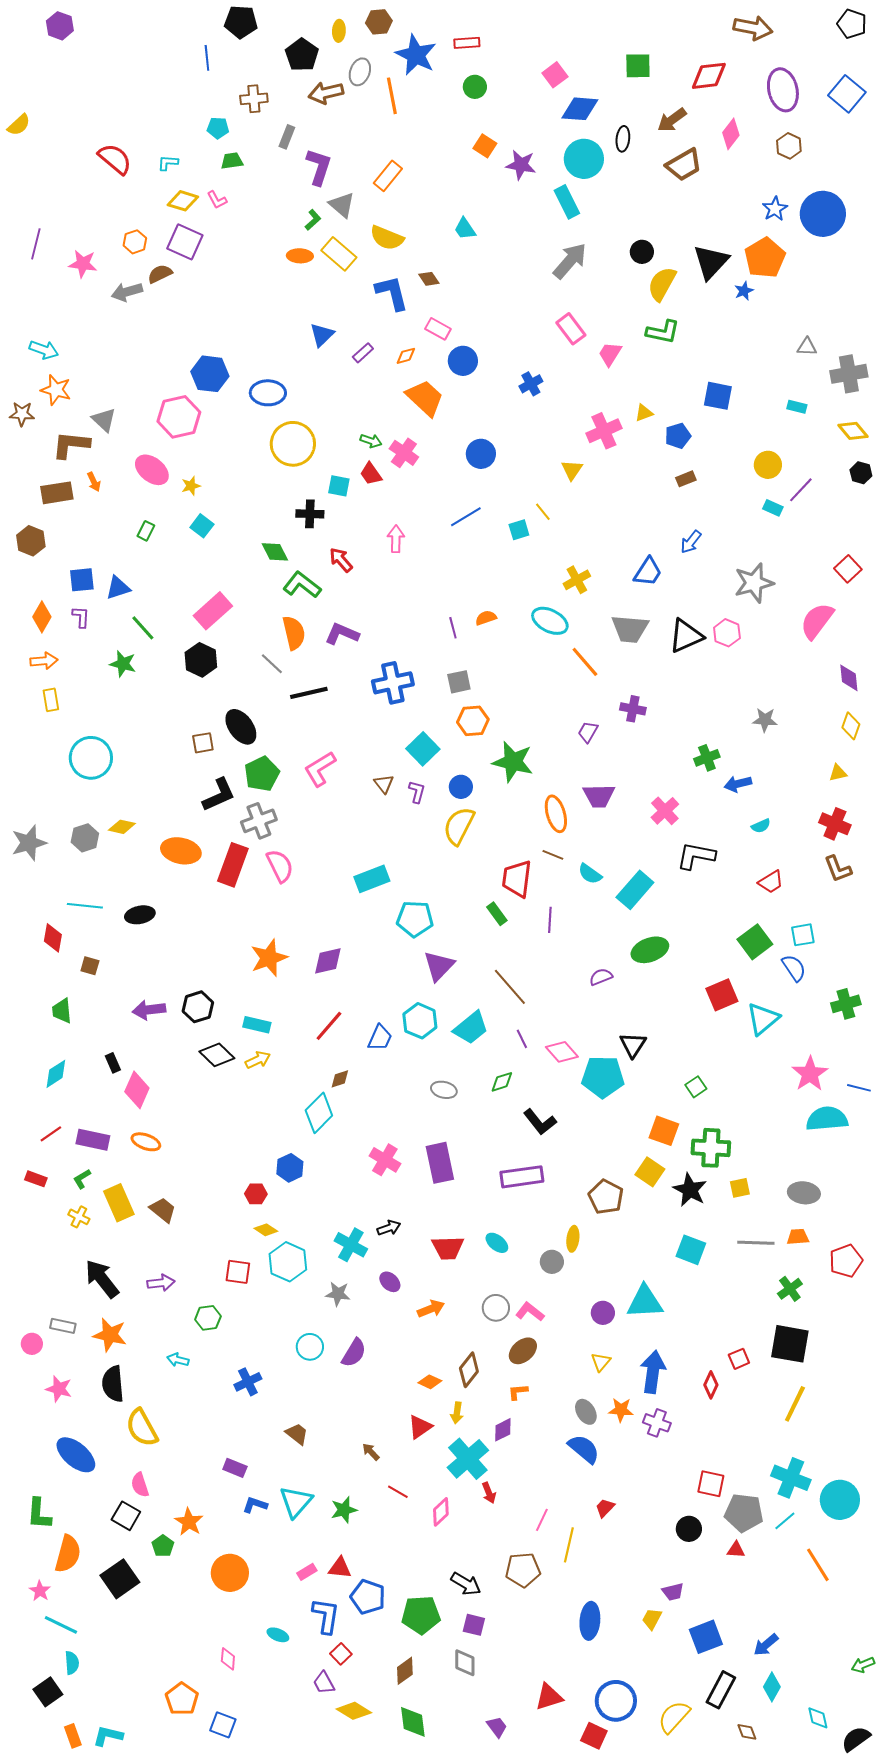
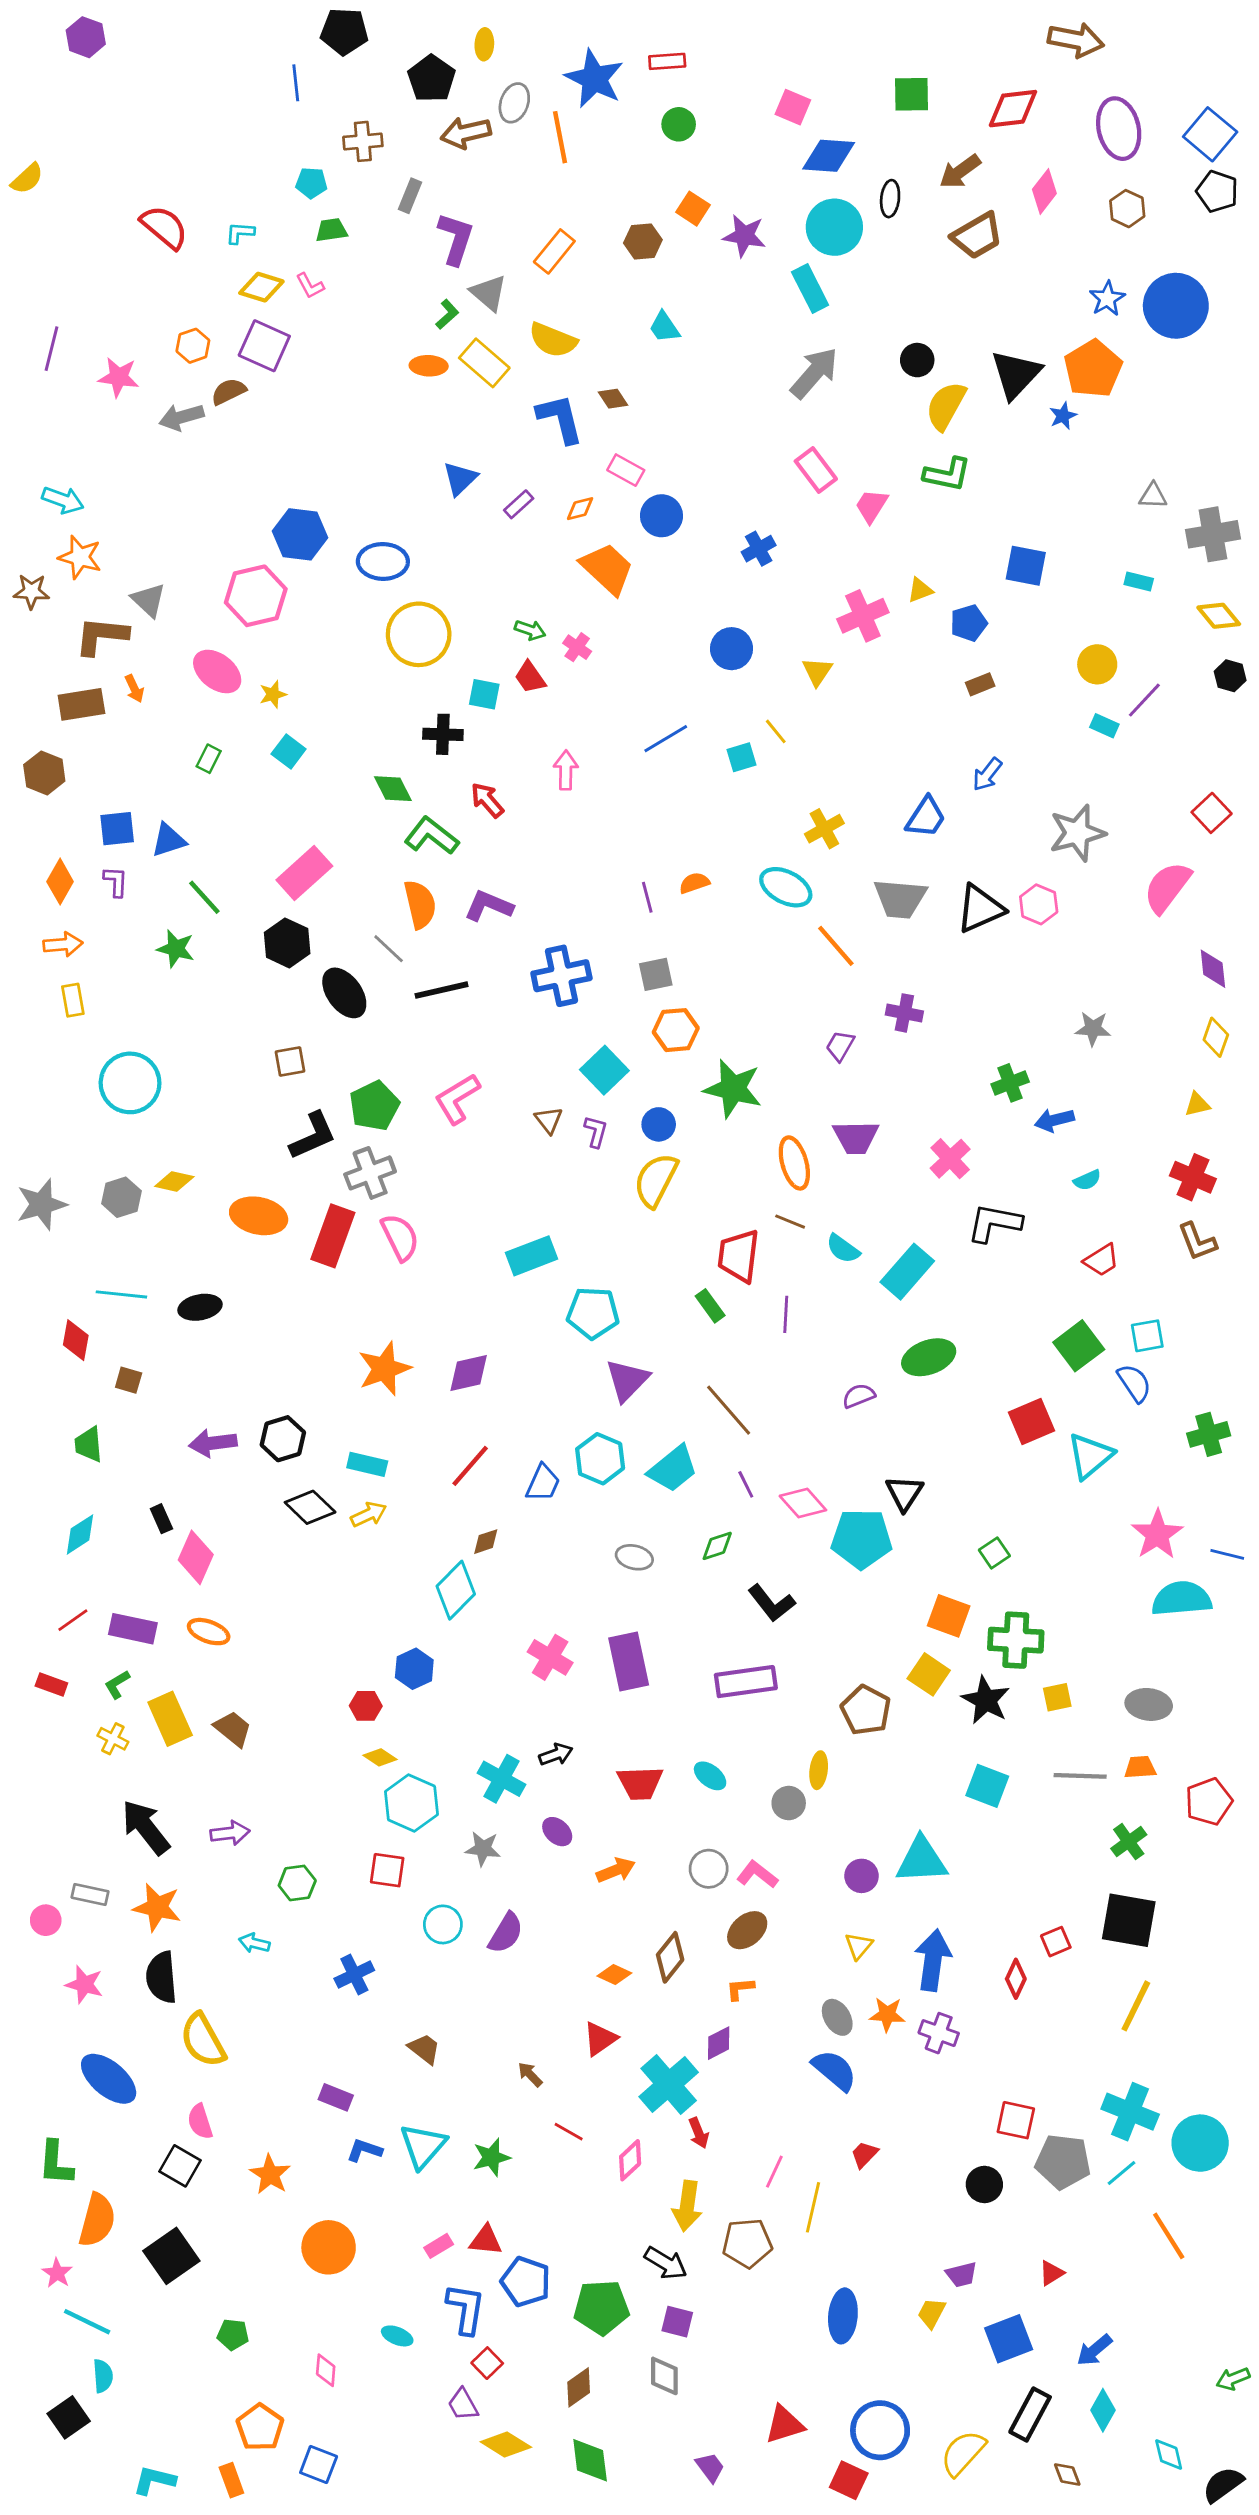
brown hexagon: (379, 22) -> (643, 241), moved
black pentagon: (852, 24) -> (1217, 191), moved
pink square: (555, 75) -> (793, 107), turned -30
pink cross: (404, 453) -> (577, 647), size x0.7
blue circle: (481, 454) -> (731, 649), moved
black ellipse: (241, 727) -> (344, 993), moved
red square: (238, 1272) -> (387, 1870), moved
yellow arrow: (457, 1413) -> (687, 2206), moved, size x1.6
green pentagon: (163, 1546) -> (233, 2334), moved, turned -30
red triangle: (736, 1550) -> (1052, 2273), moved, turned -36
orange rectangle: (73, 1736) -> (231, 2480), moved

